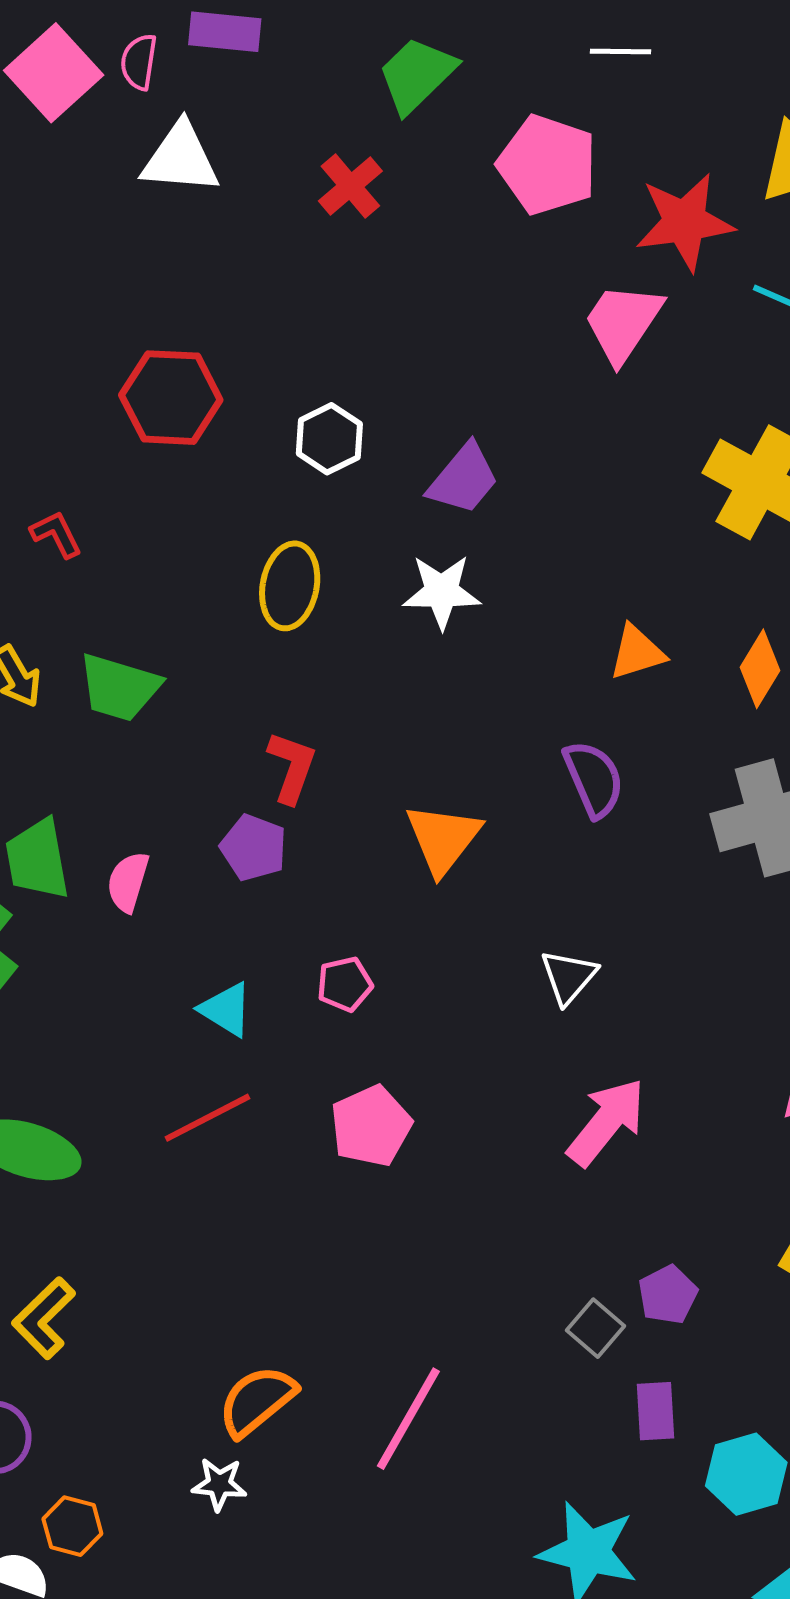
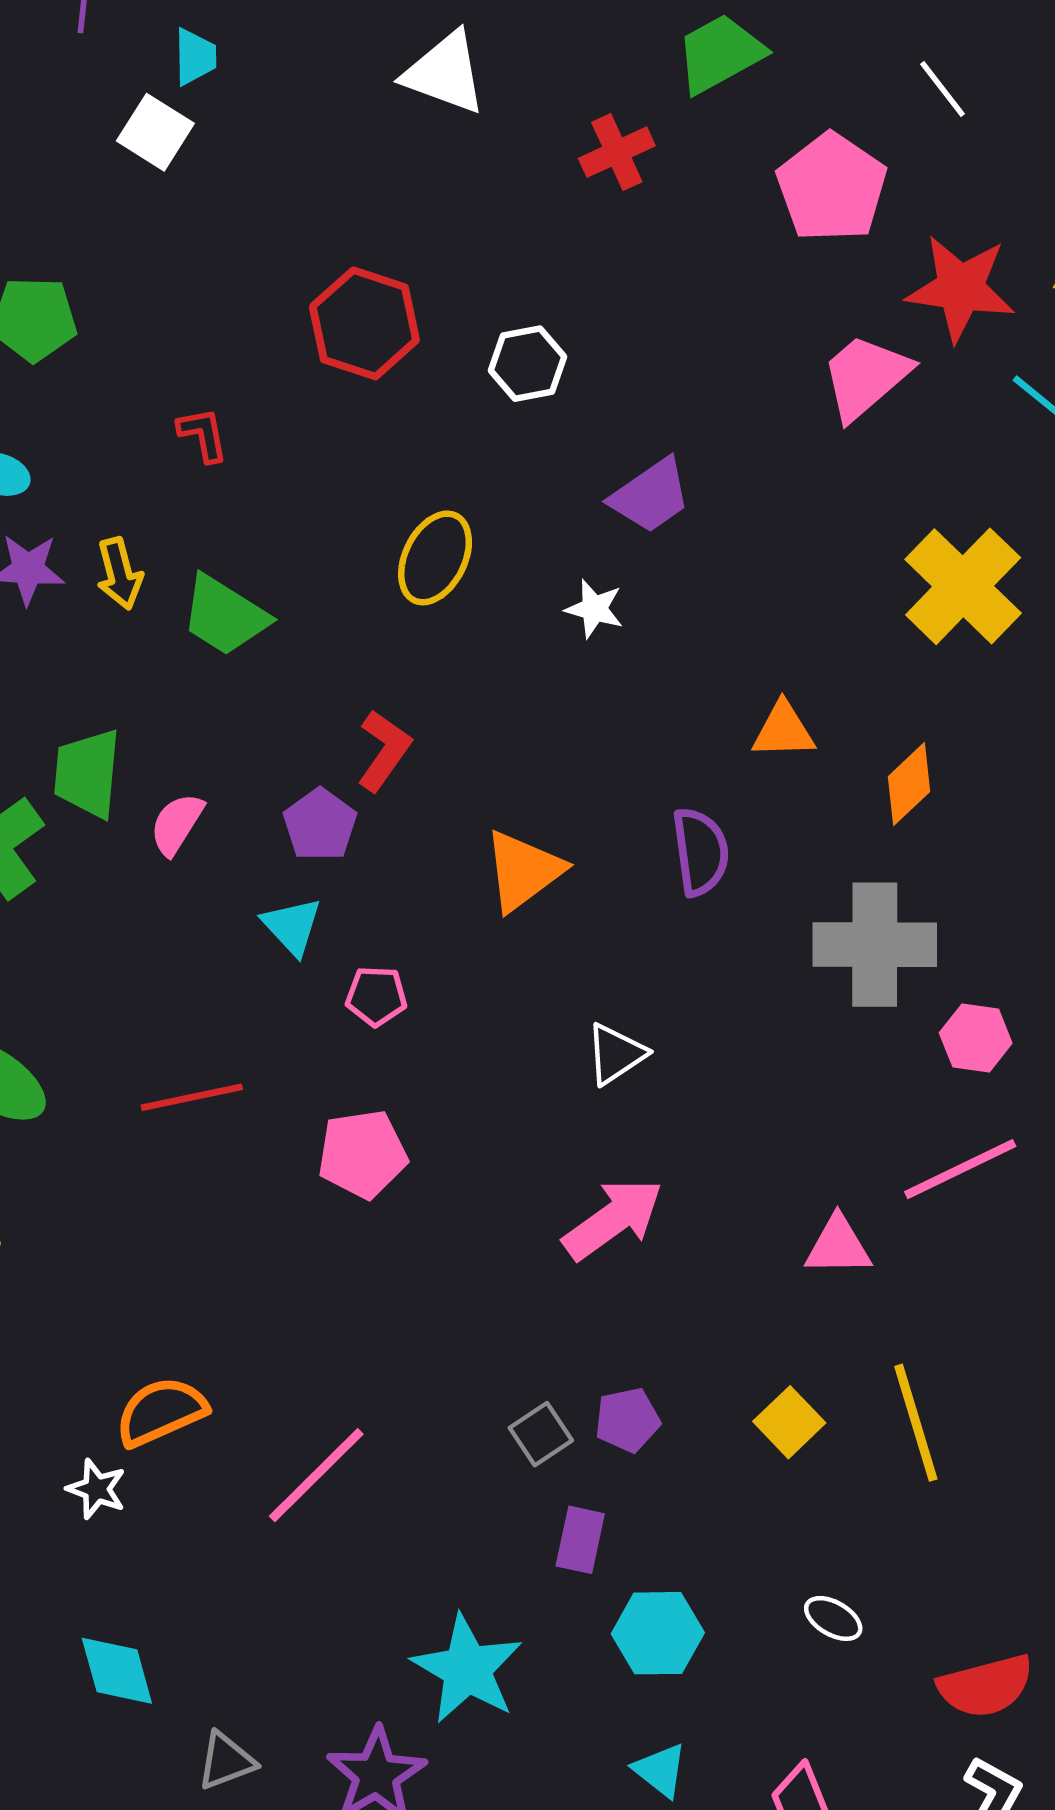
white line: (620, 52) -> (943, 89), turned 36
white hexagon: (329, 439) -> (527, 364), moved
white star: (442, 592) -> (594, 609), size x0.7
cyan triangle: (226, 1009) -> (292, 926), moved

